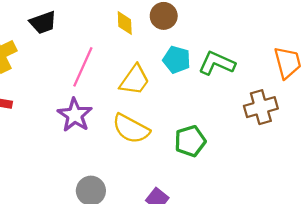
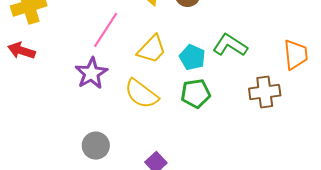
cyan pentagon: (177, 60) -> (192, 57), moved
green pentagon: (190, 141) -> (196, 94), moved

